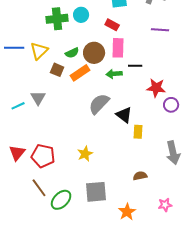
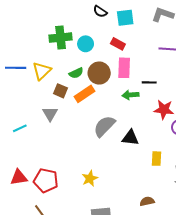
cyan circle: (81, 15) -> (86, 44), moved
black line: (135, 66) -> (149, 82), moved
green arrow: (114, 74) -> (130, 95), moved
gray triangle: (38, 98) -> (50, 114), moved
black triangle: (124, 115) -> (130, 138), turned -30
yellow rectangle: (138, 132) -> (156, 159), moved
red triangle: (17, 153) -> (19, 177), turned 42

